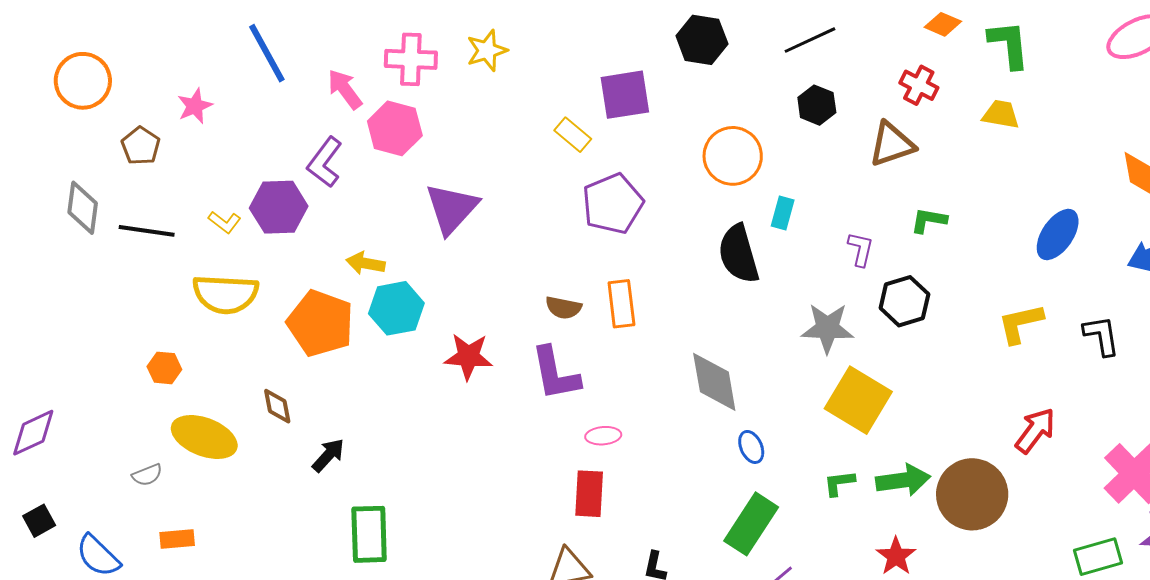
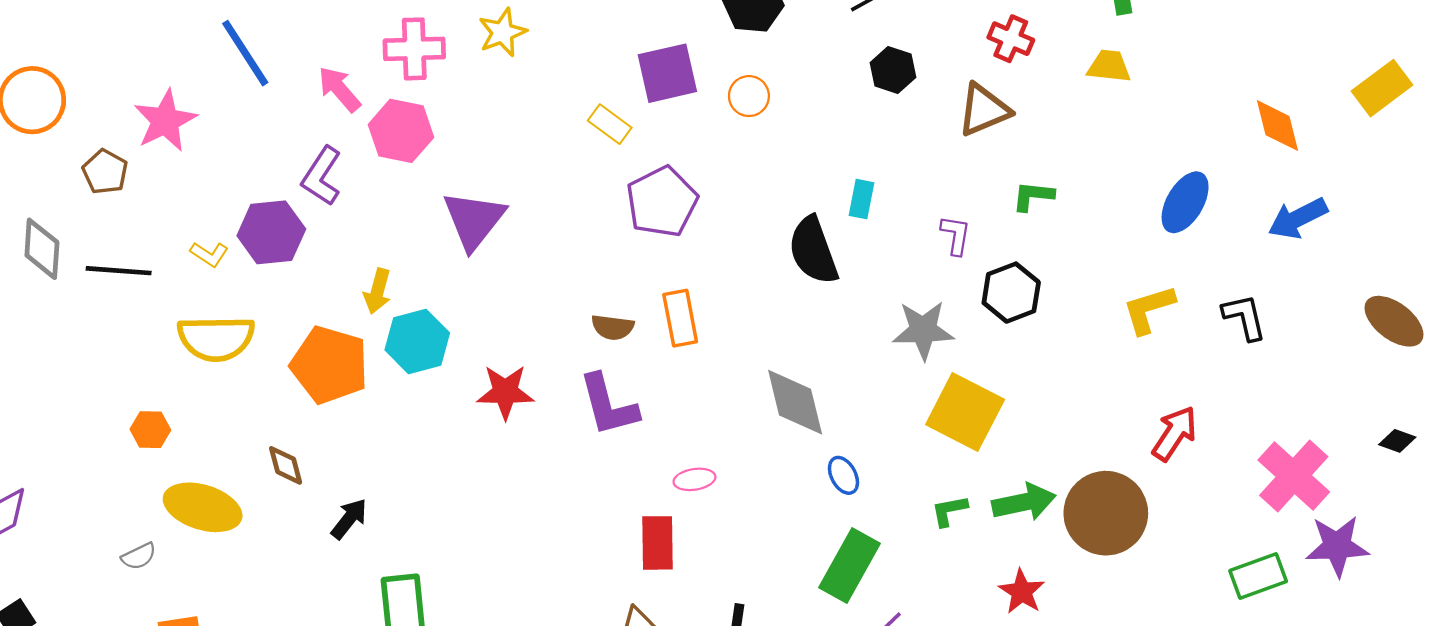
pink star: (195, 106) -> (165, 121), size x1.5
orange circle: (733, 156) -> (749, 96), moved, size x0.6
yellow arrow: (366, 263) -> (377, 291), turned -81
pink ellipse: (603, 436) -> (694, 479), moved

